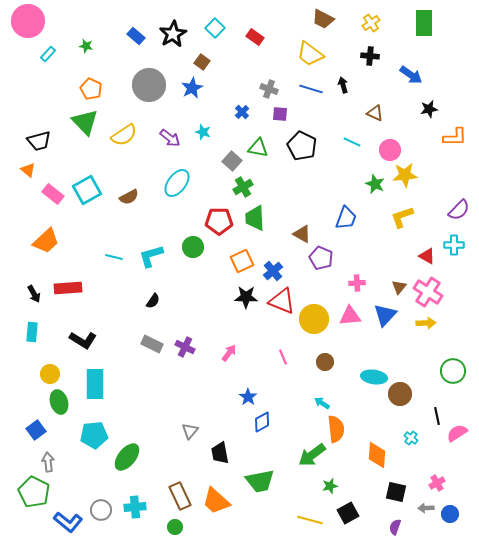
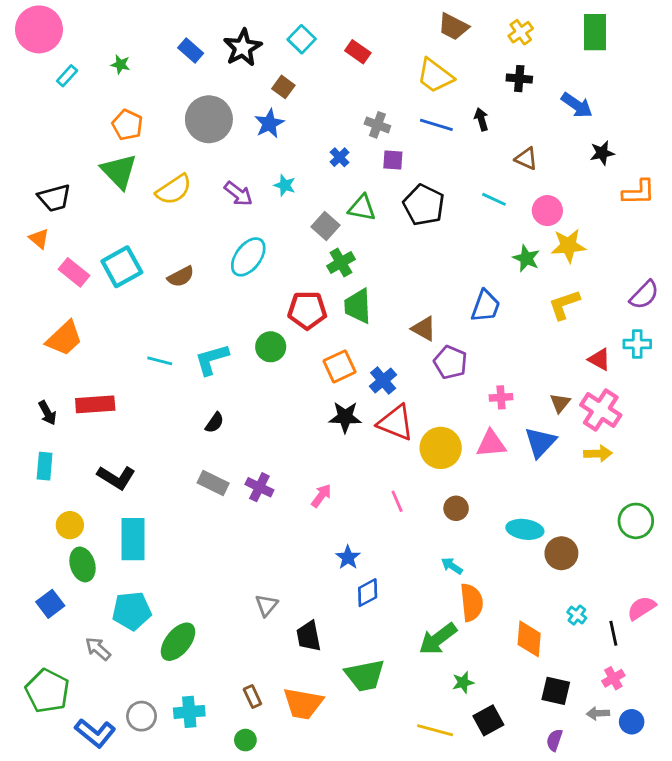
black line: (437, 416) -> (613, 633), moved
gray arrow: (48, 462) -> (98, 649), moved, turned -42
brown rectangle: (180, 496) -> (252, 696), size x0.6
orange trapezoid: (216, 501) -> (303, 704), turned -32

